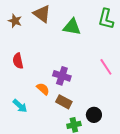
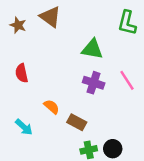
green triangle: (72, 27) -> (92, 49), moved
purple cross: (62, 76) -> (94, 83), moved
black circle: (94, 115) -> (113, 149), moved

